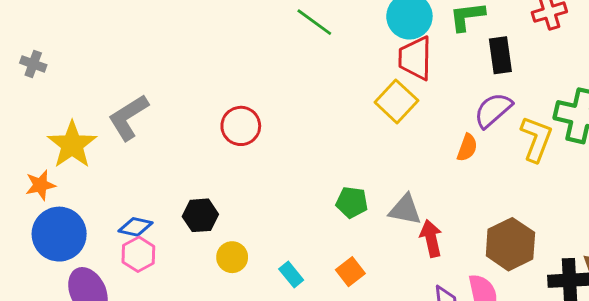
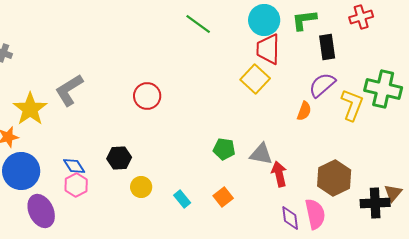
blue diamond: (136, 227) -> (74, 166), turned 45

